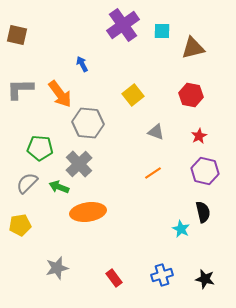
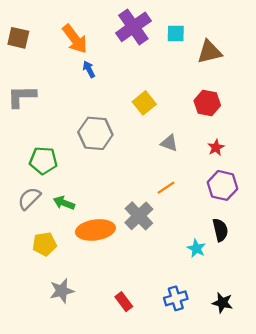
orange arrow: (60, 94) -> (75, 39), moved
gray cross: (79, 164) -> (139, 216), moved
yellow pentagon: (20, 225) -> (44, 244), moved

